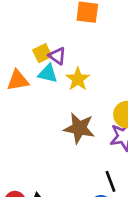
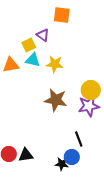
purple triangle: (57, 56) -> (43, 35), moved
yellow star: (78, 79) -> (55, 64), turned -30

